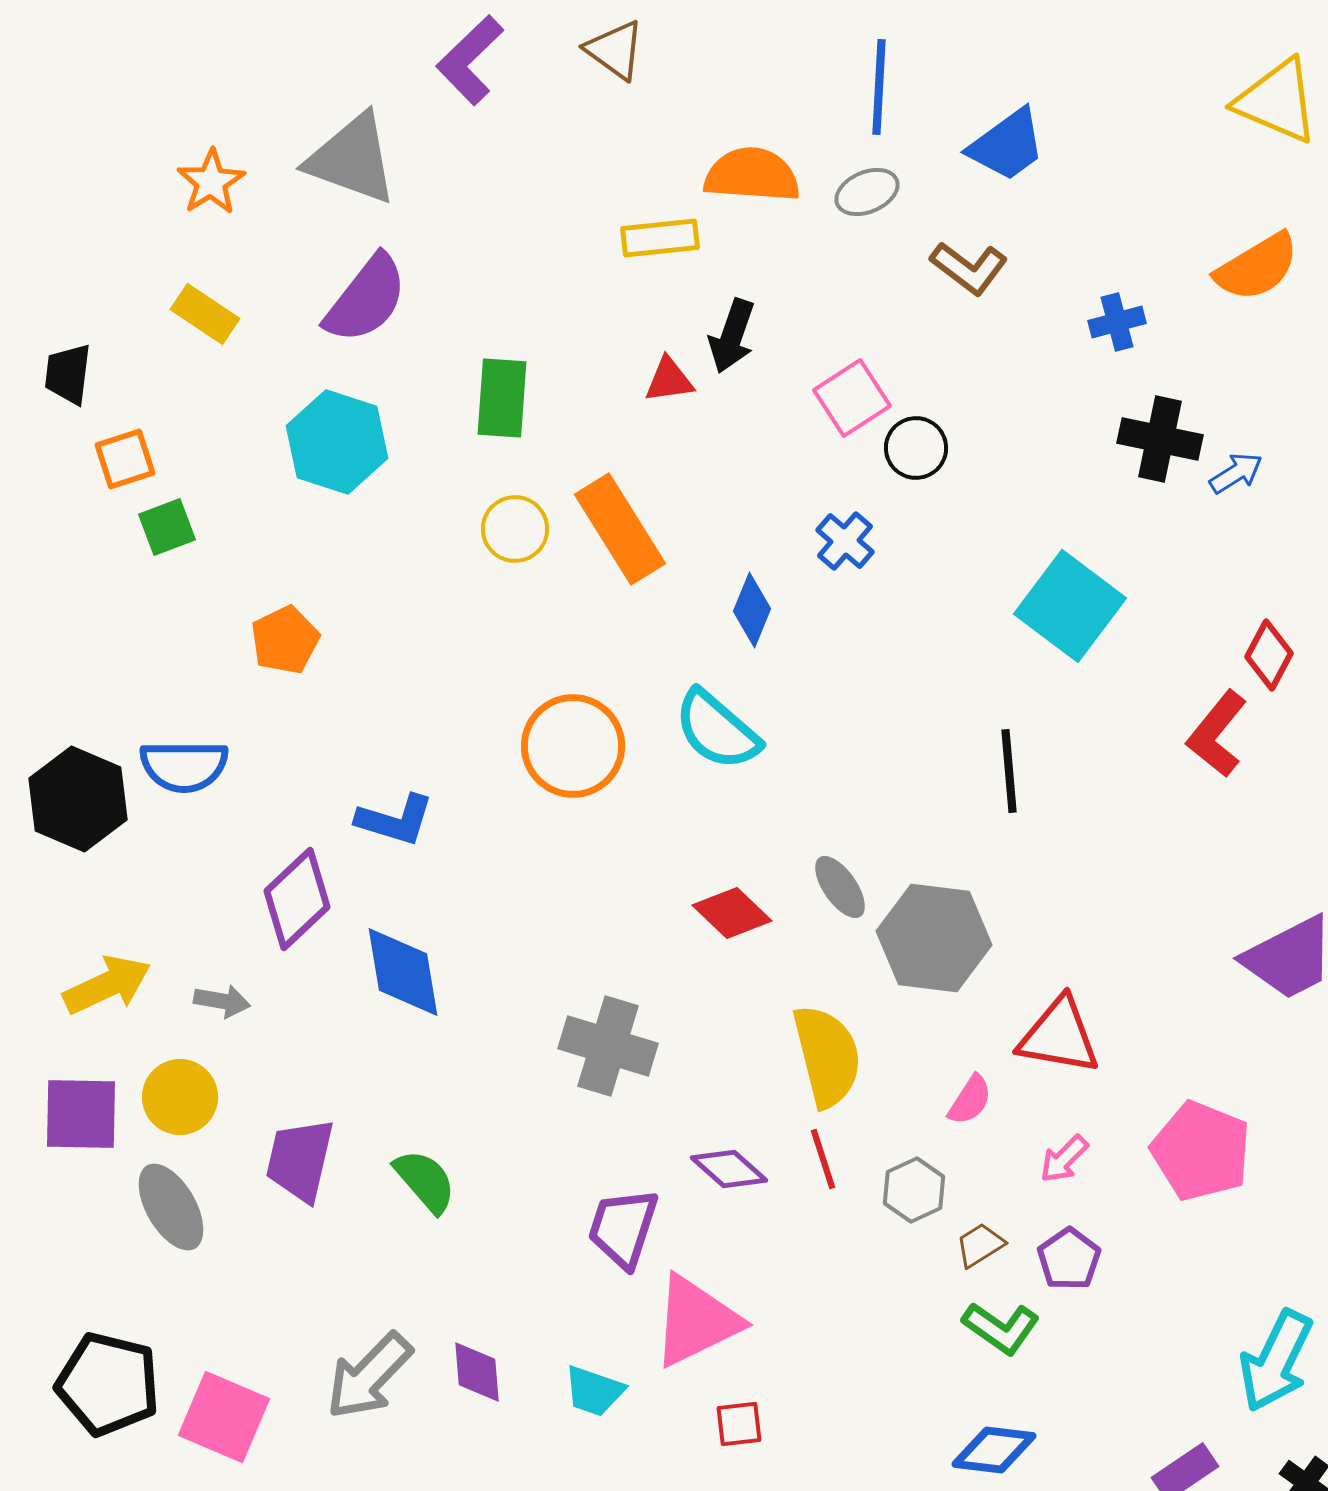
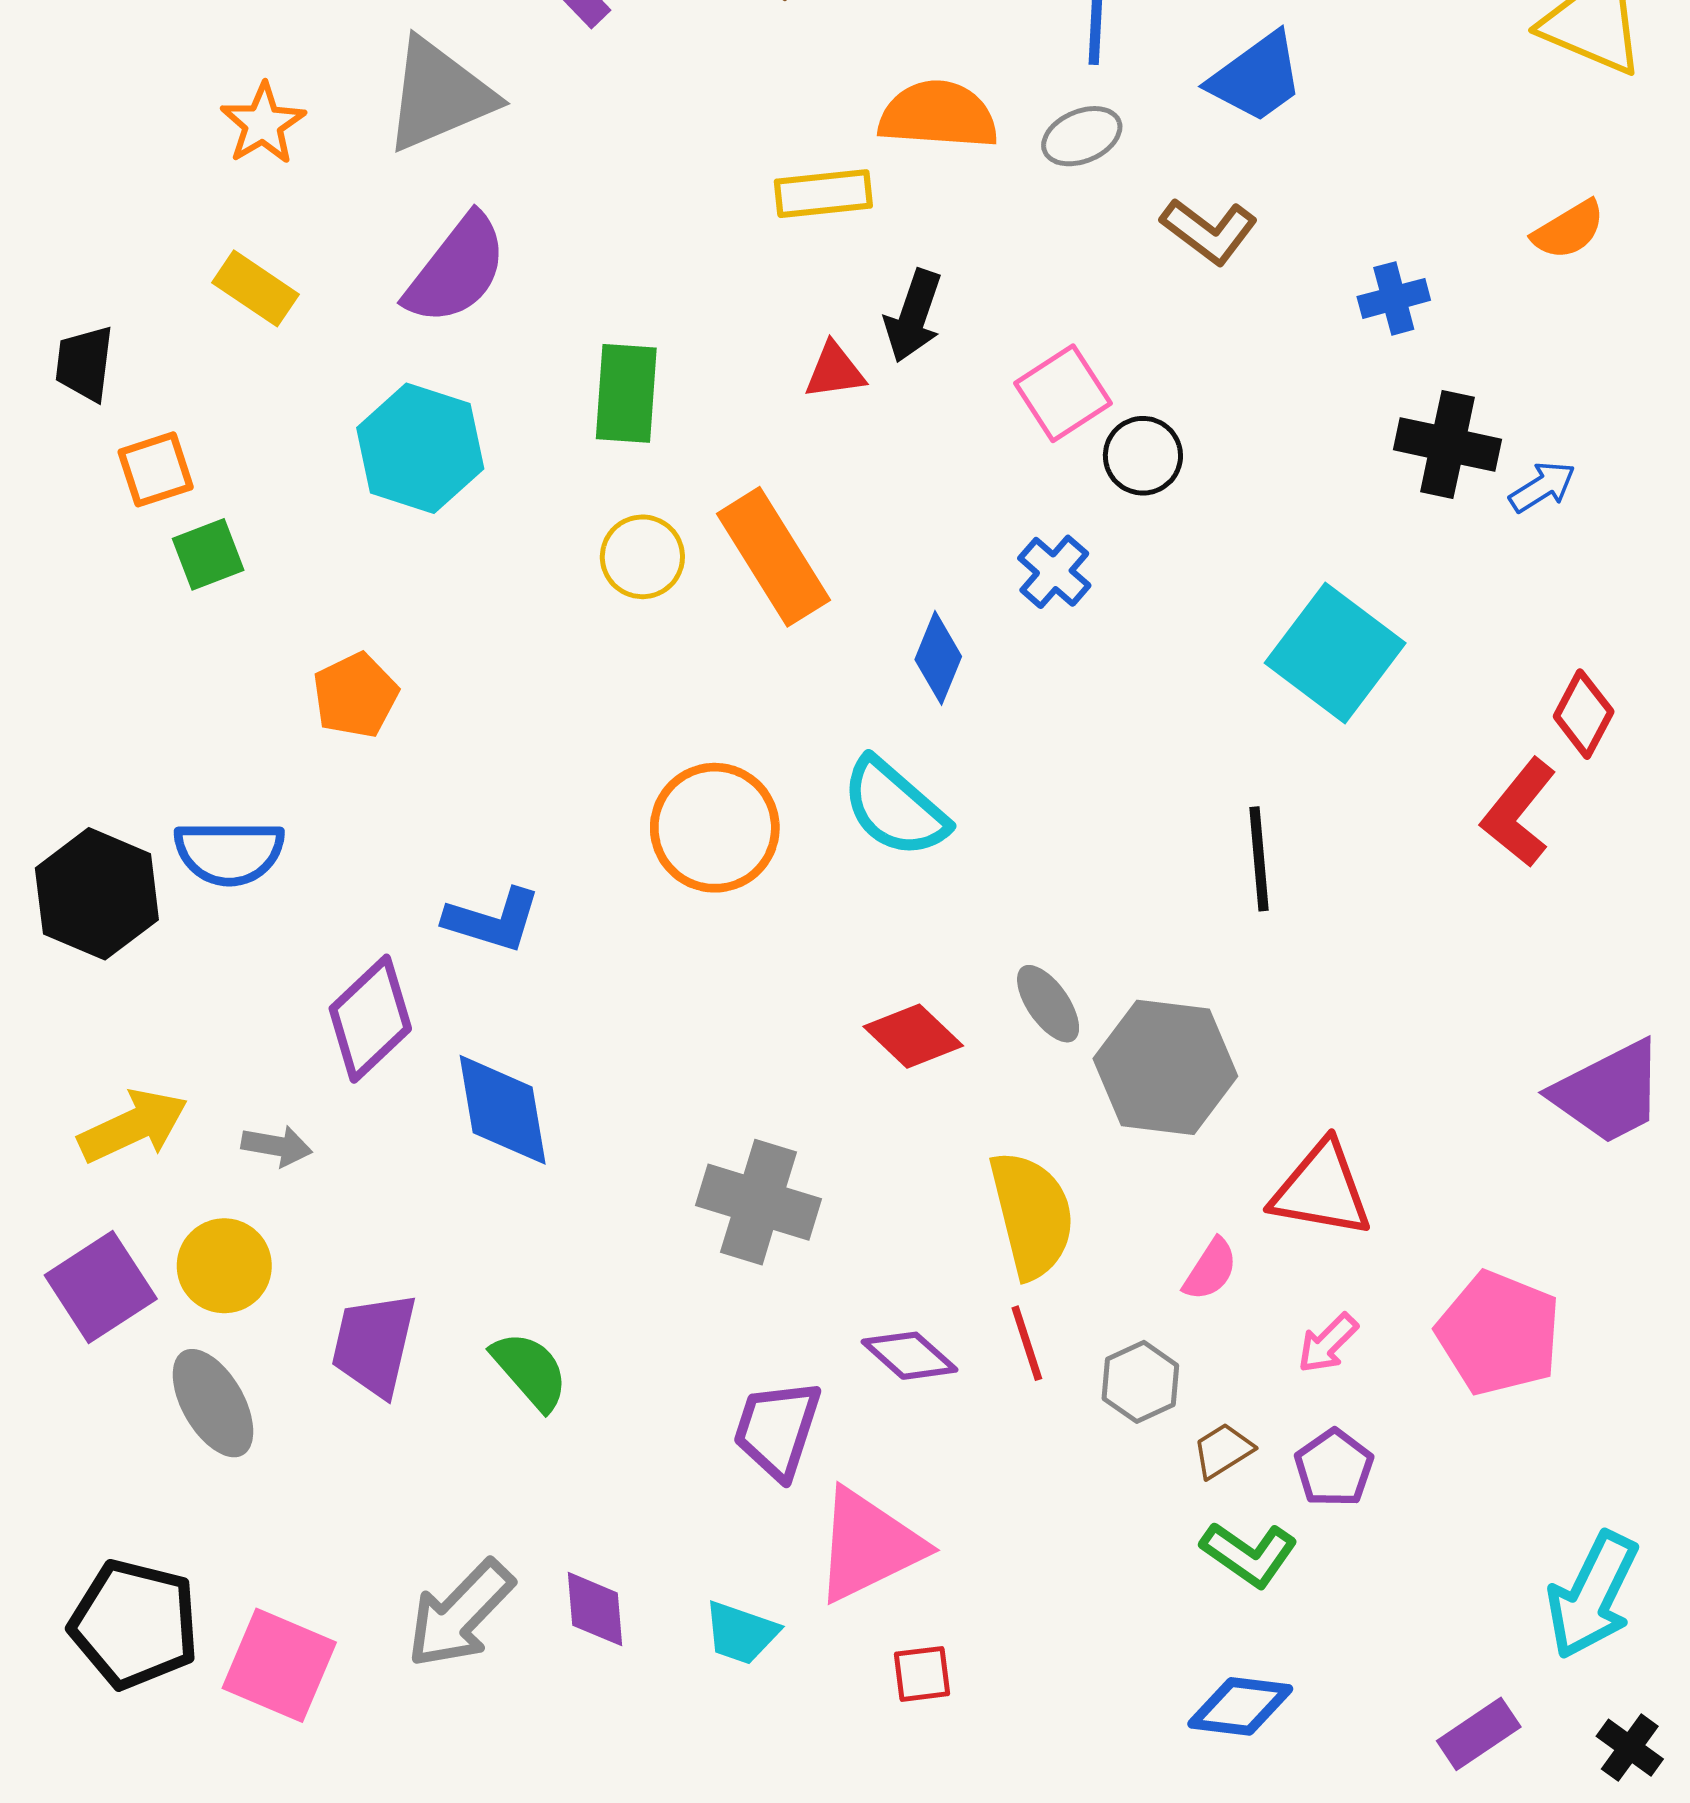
gray triangle: (352, 159) -> (439, 95), turned -43
orange semicircle: (1257, 267) -> (1569, 230), size x0.7
purple square: (81, 1114) -> (101, 1287), turned -34

